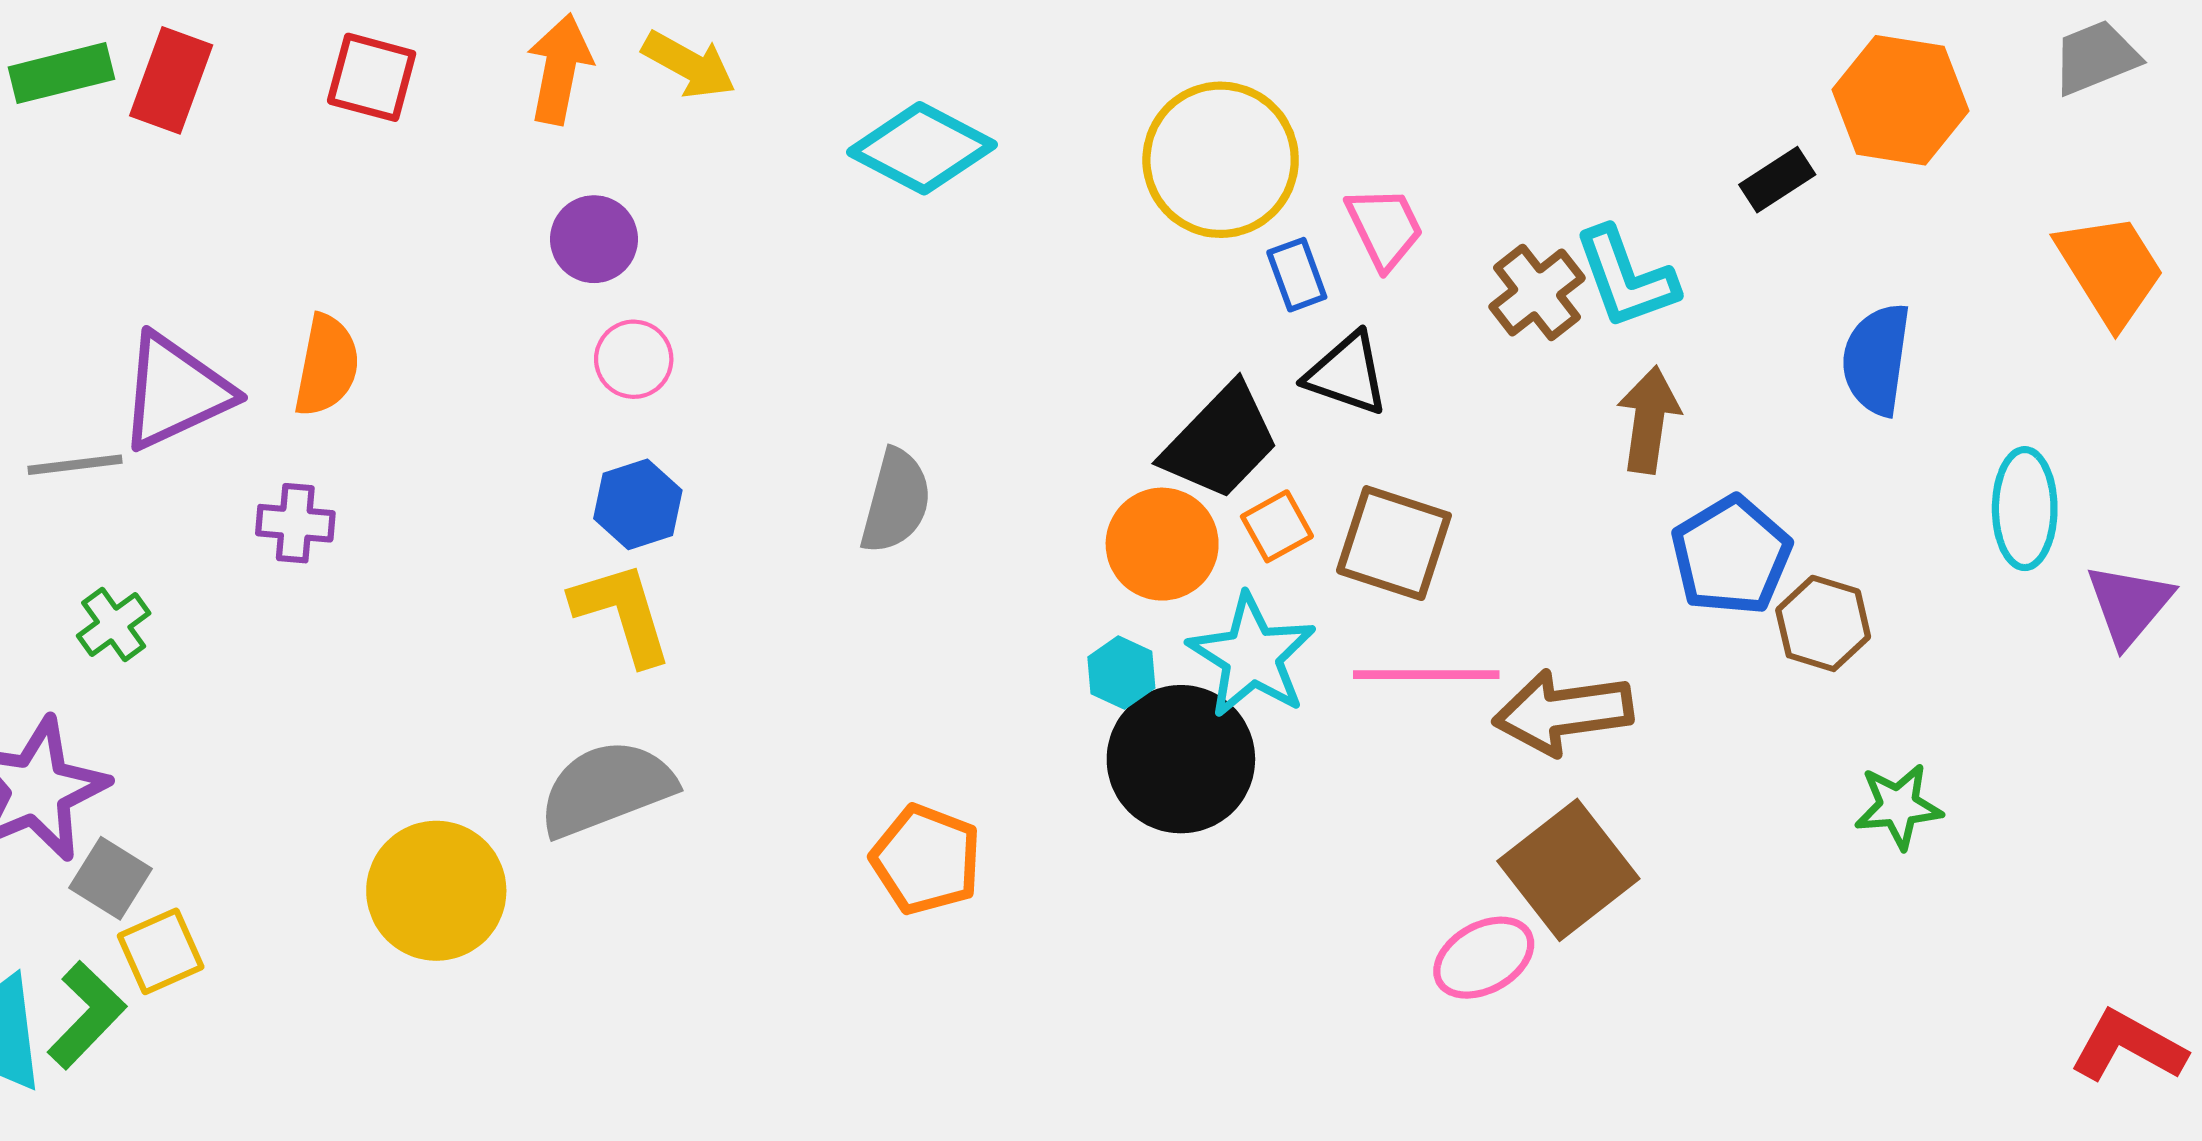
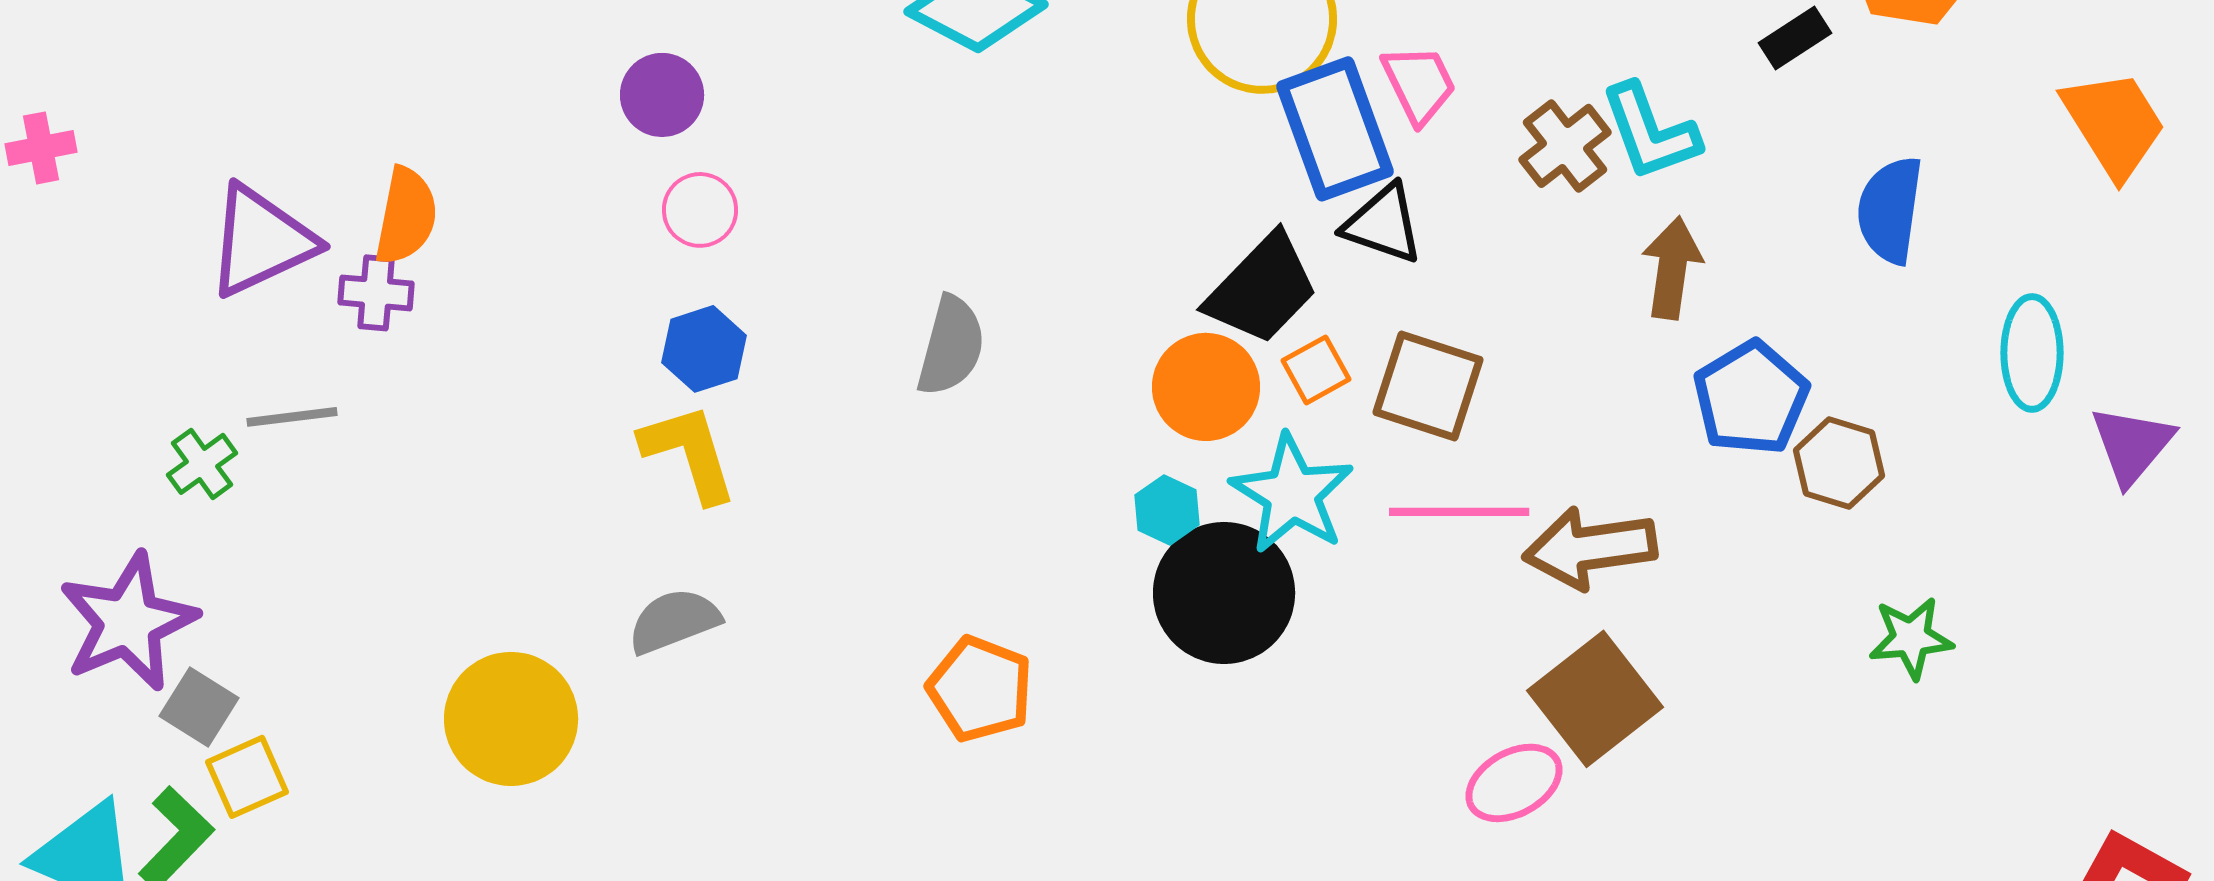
blue rectangle: (1297, 275) -> (1335, 129), size x2.0
gray line: (75, 465) -> (292, 417), moved
purple cross: (295, 523) -> (376, 293), moved
gray semicircle: (607, 788) -> (674, 621), size x0.7

